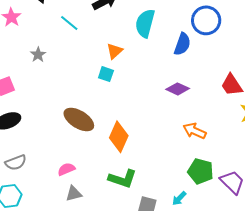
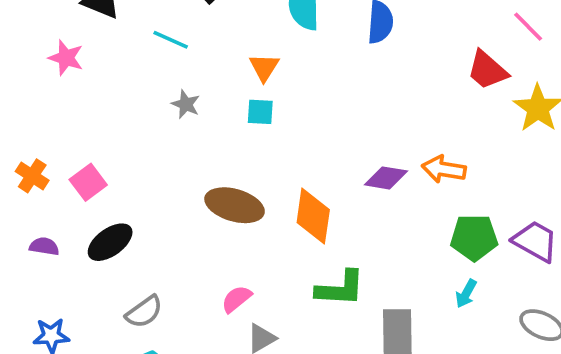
gray star: (38, 55) -> (186, 104), moved
purple diamond: (178, 89) -> (386, 178), moved
cyan arrow: (179, 198) -> (466, 294), moved

